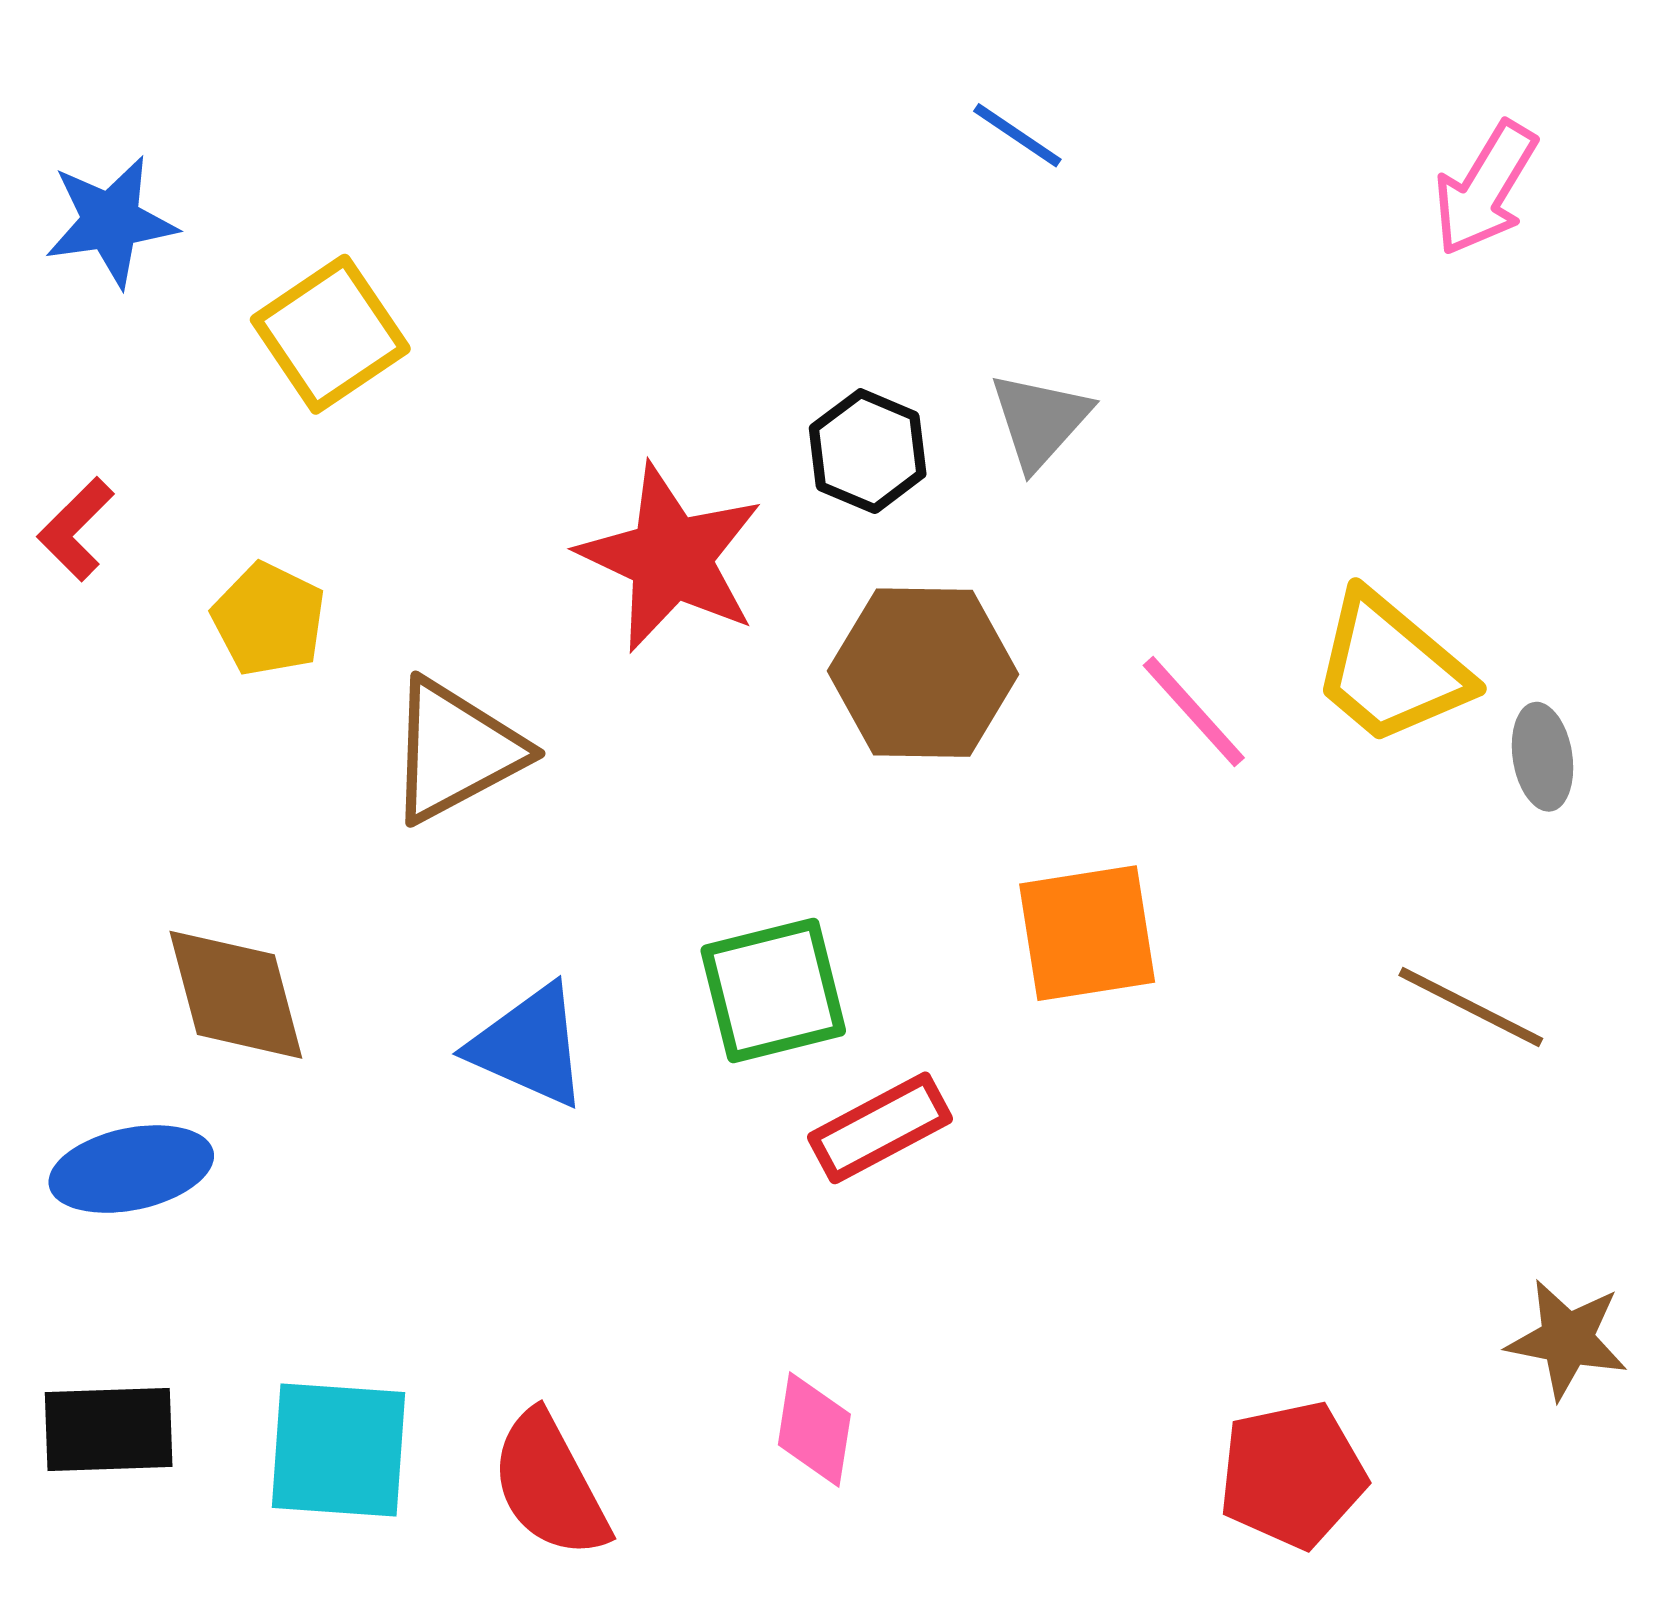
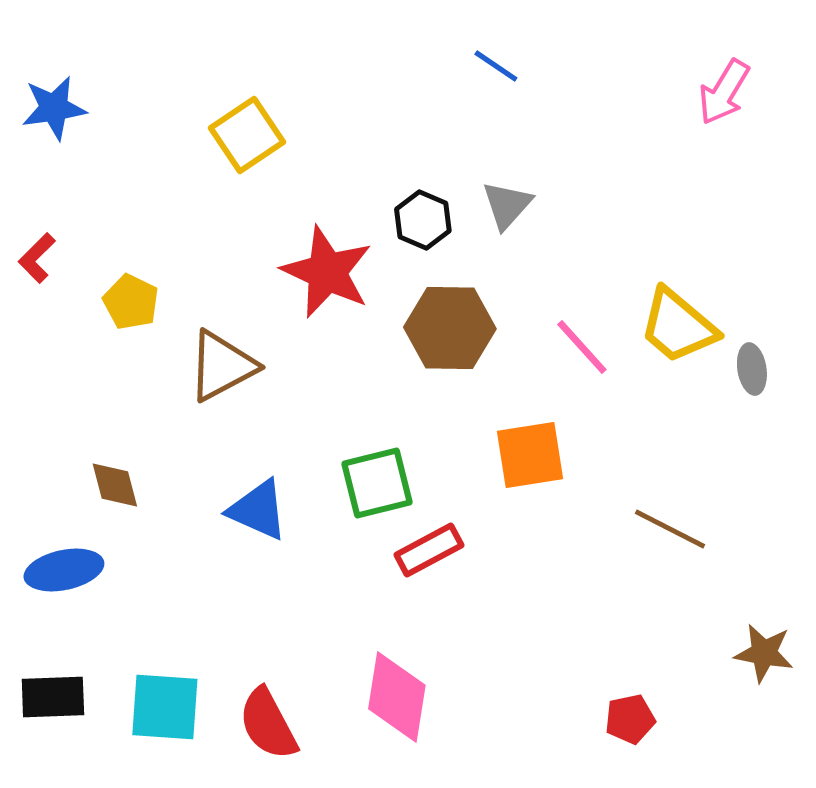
yellow square: (330, 334) -> (247, 135), moved
brown diamond: (236, 995) -> (115, 485), size x0.7
brown line: (1471, 1007) -> (670, 529), moved
pink diamond: (814, 1430) -> (397, 697), size x1.6
red pentagon: (1292, 1475) -> (630, 719), size x0.7

